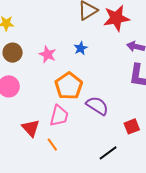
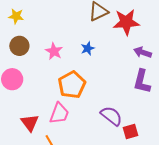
purple semicircle: (97, 106) -> (111, 116), moved

